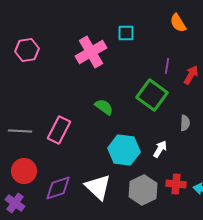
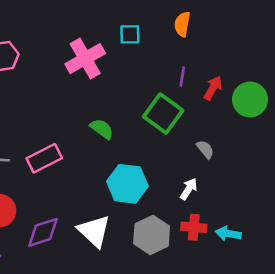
orange semicircle: (178, 23) -> (182, 24), moved, turned 42
gray semicircle: (185, 123) -> (205, 149), turned -42
pink rectangle: (59, 130) -> (44, 158), turned 36
white arrow: (160, 149) -> (189, 189), moved

